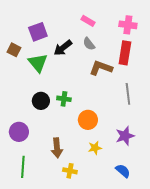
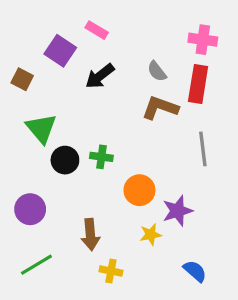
pink rectangle: (88, 21) -> (97, 30), moved
purple square: (38, 32) -> (60, 51), turned -36
gray semicircle: (89, 44) -> (157, 71), moved
green triangle: (38, 63) -> (41, 128), moved
purple star: (125, 136) -> (177, 211), moved
green line: (23, 167) -> (36, 265), turned 55

